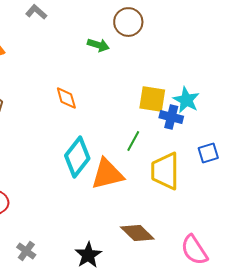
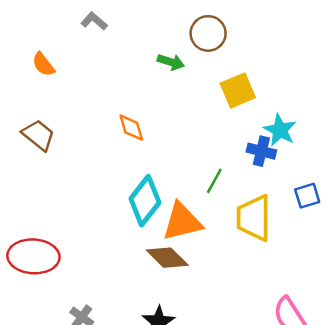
yellow square: (152, 99) -> (238, 90), moved, turned -32
brown diamond: (137, 233) -> (167, 258), moved

